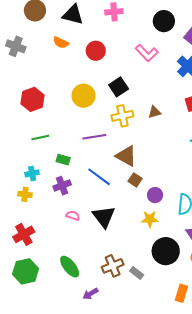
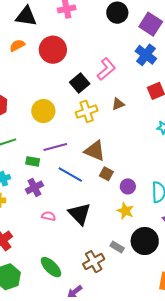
orange semicircle: (61, 43) -> (17, 45), turned 133
red circle: (96, 51) -> (53, 50), size x1.4
pink L-shape: (147, 53) -> (106, 69), moved, turned -80
yellow circle: (84, 96) -> (43, 111), moved
purple line: (94, 137) -> (55, 147), moved
yellow star: (150, 219) -> (125, 211), turned 30
gray rectangle: (137, 273) -> (117, 247), moved

